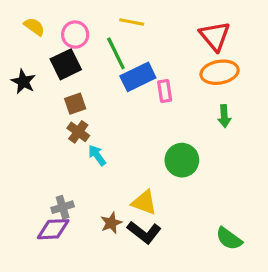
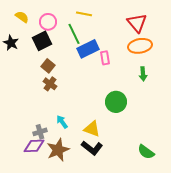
black star: (23, 82) -> (11, 43), moved
brown square: (75, 104) -> (48, 66), turned -32
cyan arrow: (97, 155) -> (62, 122), moved
brown star: (111, 223) -> (58, 150), moved, size x1.6

